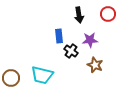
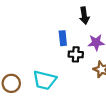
black cross: (71, 51) -> (76, 54), turned -32

